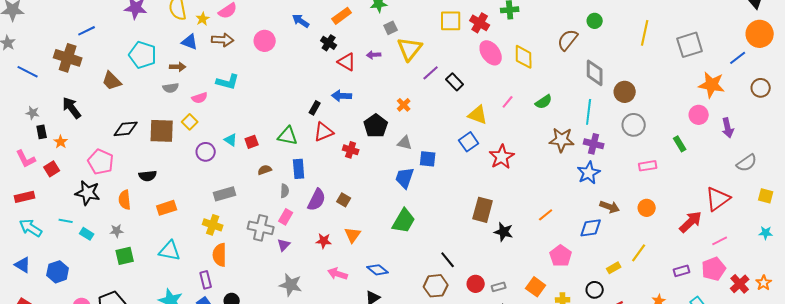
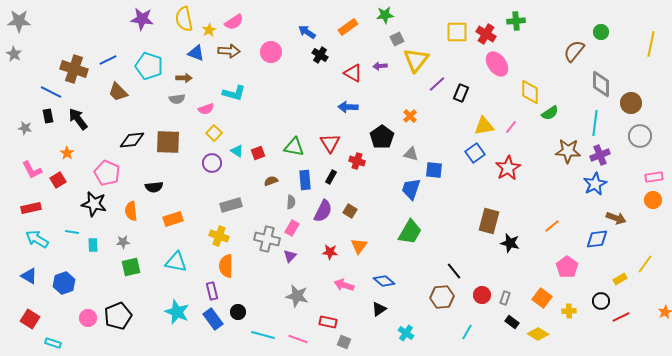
blue line: (87, 31) -> (108, 60), moved
black cross: (329, 43) -> (320, 55), moved
yellow diamond: (524, 57) -> (530, 92), moved
blue line: (28, 72) -> (51, 92), moved
black rectangle: (455, 82) -> (461, 93), turned 66
pink line: (508, 102) -> (511, 127), moved
black rectangle: (315, 108) -> (331, 177), moved
gray star: (33, 113) -> (25, 128), moved
yellow triangle: (478, 115) -> (484, 126), turned -30
yellow square: (190, 122) -> (214, 133), moved
black rectangle: (42, 132) -> (48, 116), moved
red triangle: (324, 132) -> (330, 143), turned -40
purple cross: (594, 144) -> (600, 155), turned -36
orange circle: (647, 208) -> (653, 200), moved
cyan rectangle: (87, 234) -> (93, 245), turned 56
gray rectangle: (499, 287) -> (505, 298), turned -56

